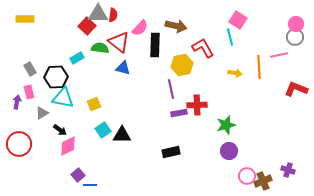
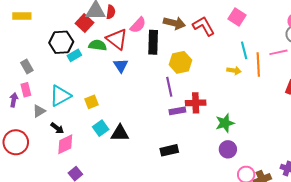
cyan line: (230, 37) -> (244, 50), moved
red L-shape: (203, 48) -> (204, 26), moved
blue triangle: (123, 68) -> (121, 65), turned 42
black hexagon: (56, 77) -> (61, 42), moved
cyan triangle: (63, 98) -> (60, 96), turned -40

